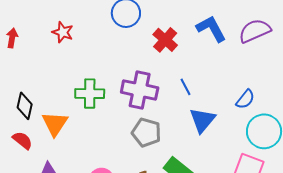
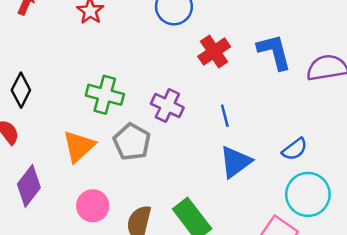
purple cross: (140, 90) -> (167, 106), size x0.7
orange triangle: (55, 124) -> (79, 146), moved
gray pentagon: (146, 133) -> (132, 142), moved

